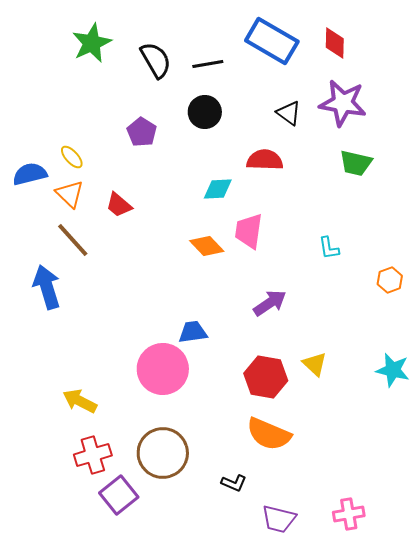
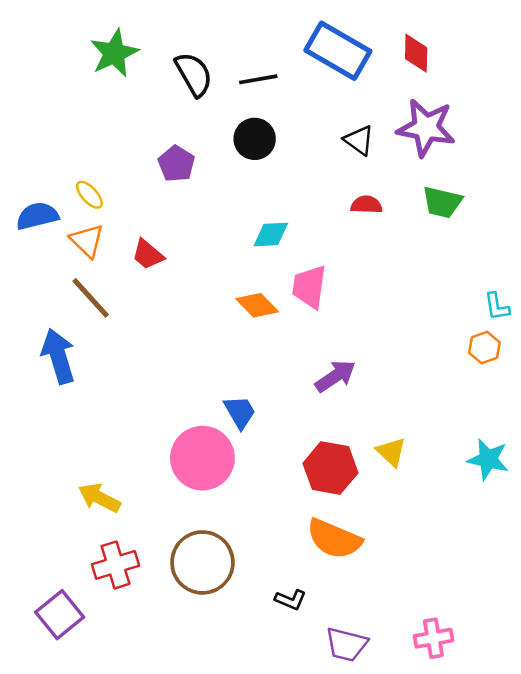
red semicircle: (265, 160) -> (366, 205), moved, size x0.7
cyan L-shape: (329, 248) -> (497, 307), moved
blue trapezoid: (193, 332) -> (240, 412), turned 68
purple square: (119, 495) -> (60, 615), moved

